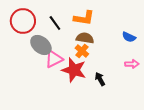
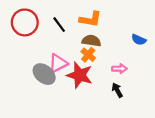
gray ellipse: (41, 45) -> (44, 74), moved
pink arrow: (132, 64) -> (119, 69), moved
black arrow: (100, 79) -> (117, 90), moved

